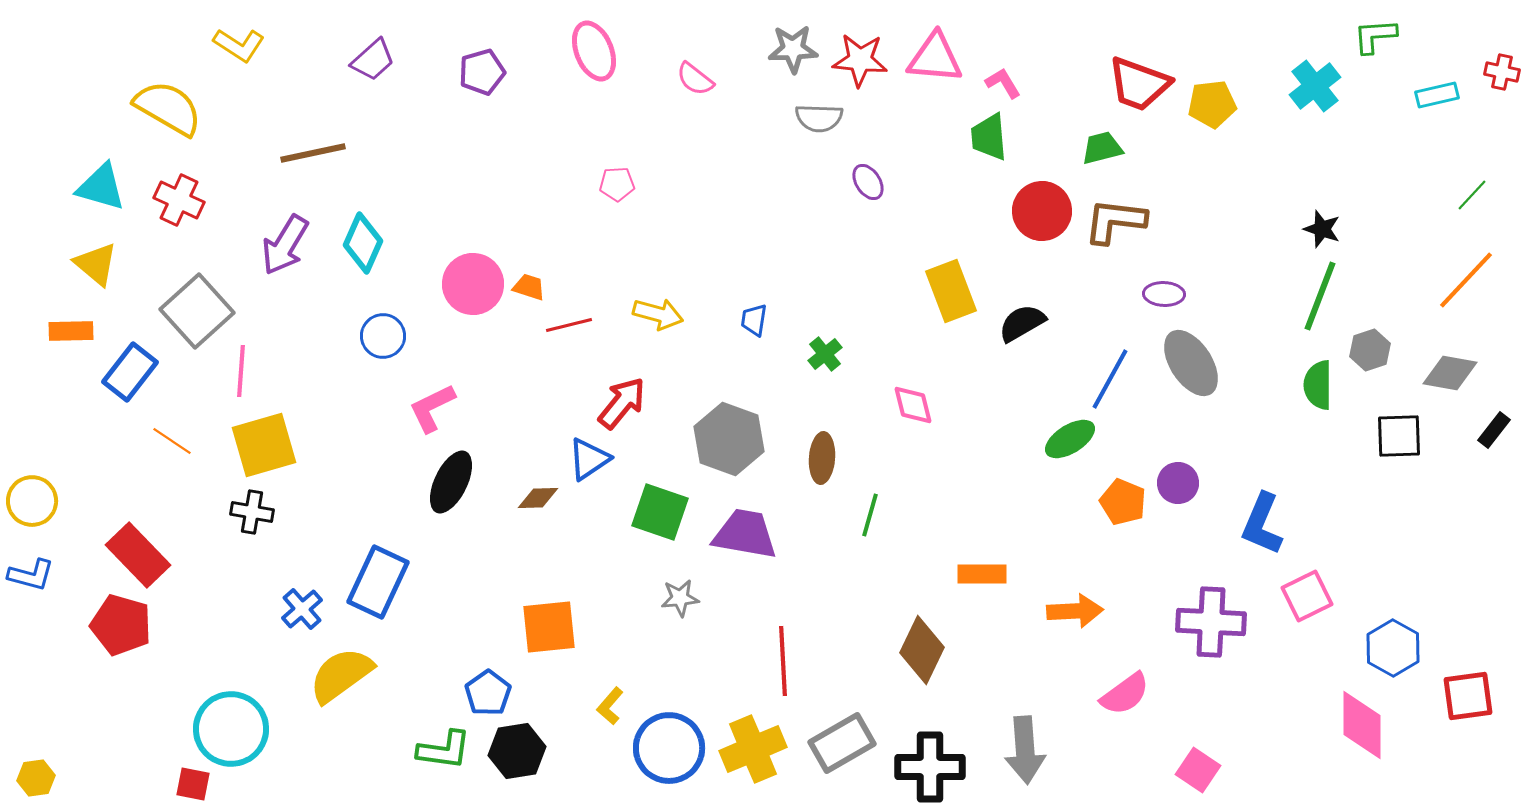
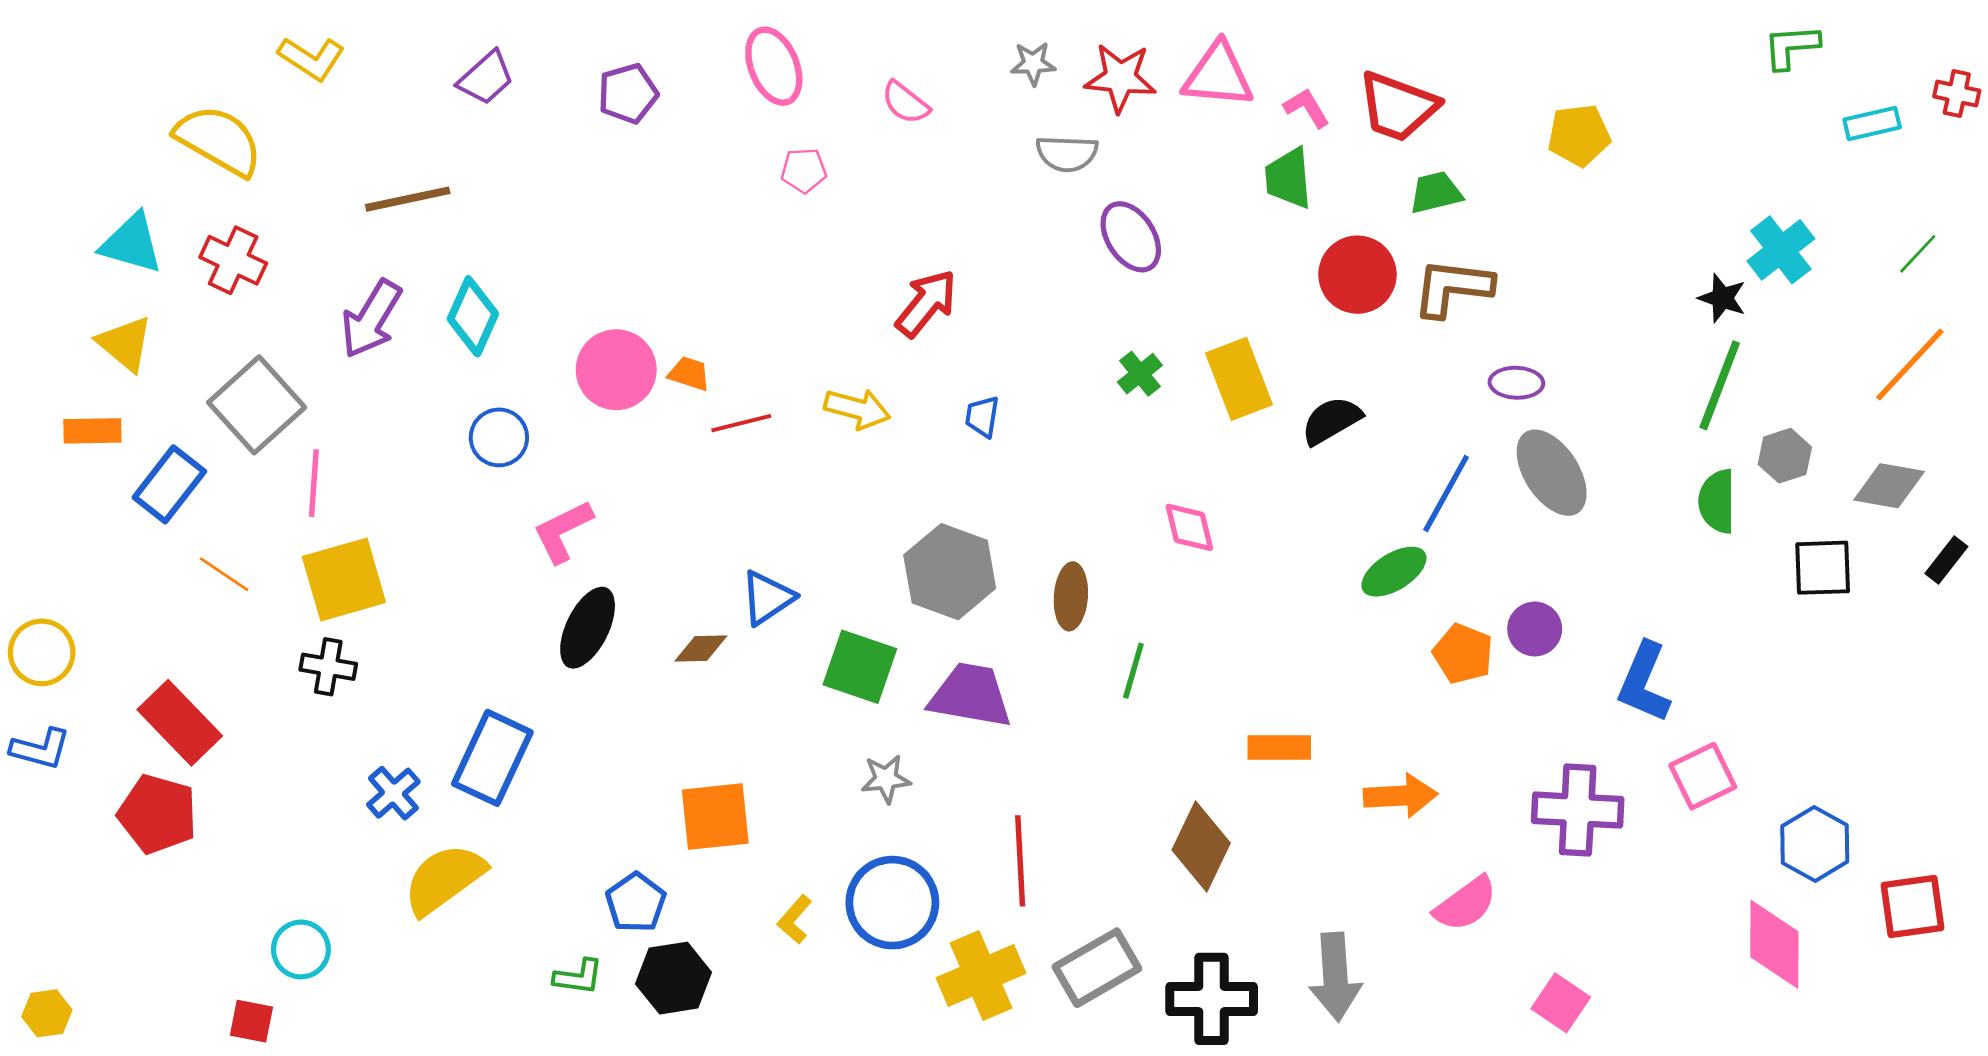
gray star: (793, 49) -> (1033, 64), size x0.7
red trapezoid: (1139, 84) -> (1398, 107), moved
cyan cross: (1315, 86) -> (1781, 250), moved
purple ellipse: (868, 182) -> (1131, 237), size x1.5
pink pentagon: (617, 184) -> (804, 170), moved
green cross: (825, 354) -> (1140, 374), moved
red arrow: (622, 403) -> (926, 303), moved
cyan circle: (231, 729) -> (301, 949), size x0.6
blue circle: (669, 748) -> (892, 903), moved
green L-shape: (444, 750) -> (578, 977), size x0.7

